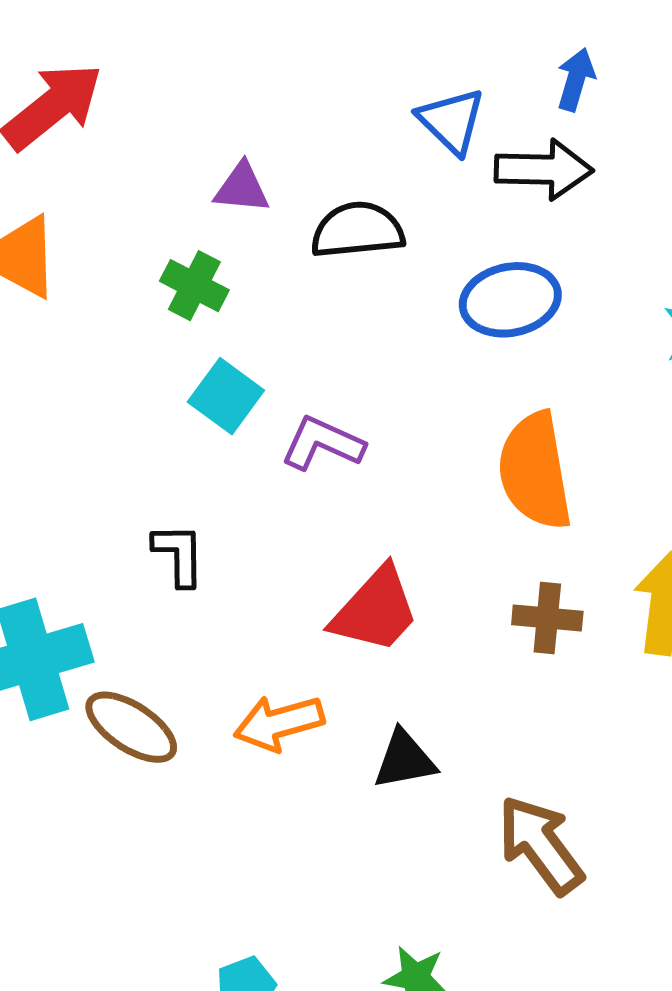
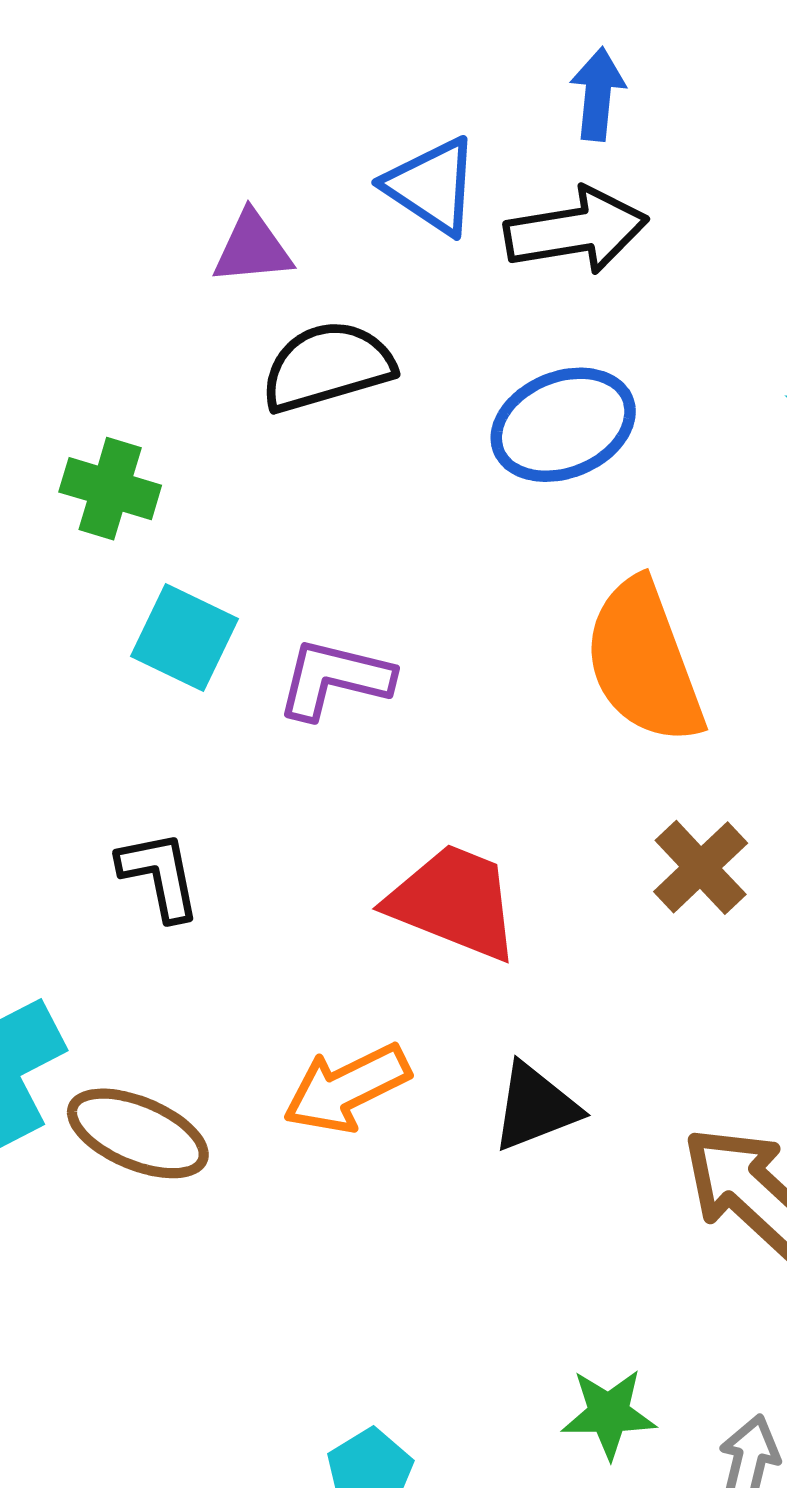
purple triangle: (242, 188) -> (252, 248), moved
red trapezoid: (375, 610) -> (454, 902), turned -100
brown cross: (547, 618) -> (701, 867), turned -38

